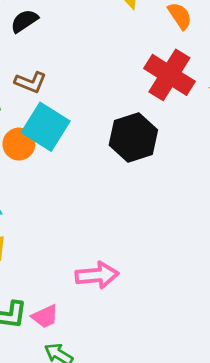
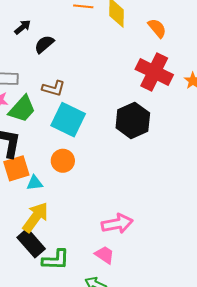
orange circle: (19, 144) -> (63, 161), moved
pink trapezoid: (45, 317) -> (105, 255), moved, turned -115

